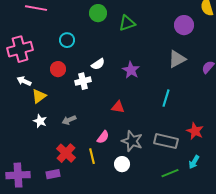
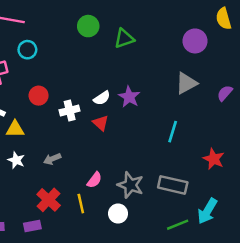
cyan circle: (67, 40) -> (27, 50), moved
white semicircle: (98, 64) -> (102, 98), moved
yellow triangle: (39, 96) -> (15, 129), turned 35
red triangle: (118, 107) -> (101, 123), moved, turned 32
red star: (195, 131) -> (214, 159), moved
cyan arrow: (194, 162) -> (207, 211), size x1.5

